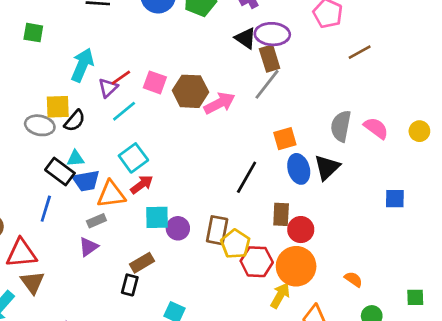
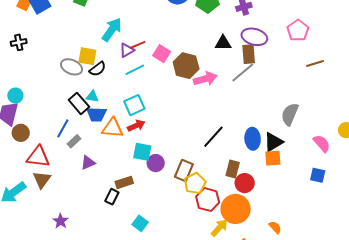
black triangle: (246, 38) -> (223, 43), moved, turned -48
pink semicircle: (376, 128) -> (322, 144), moved
orange square: (285, 139) -> (273, 158), moved
gray rectangle: (96, 221) -> (74, 141), moved, turned -32

